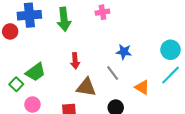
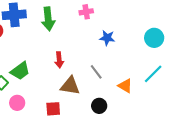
cyan circle: (170, 50) -> (154, 38), moved
blue star: (124, 52) -> (107, 38), moved

